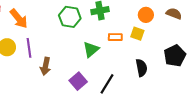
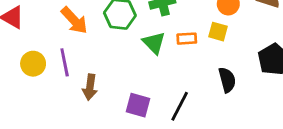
orange arrow: (19, 19) -> (74, 20), moved
green triangle: (91, 49) -> (154, 43), moved, turned -30
purple square: (78, 81) -> (138, 105), turned -30

